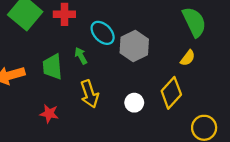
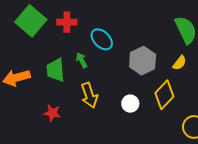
gray hexagon: (134, 46) -> (143, 61), moved

